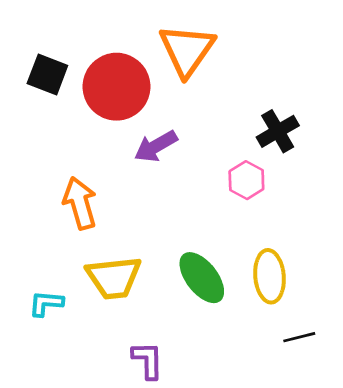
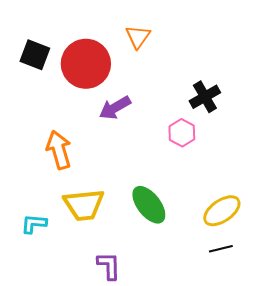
orange triangle: (187, 50) -> (138, 37), size x0.6
yellow ellipse: (270, 276) -> (222, 211), moved, turned 60

